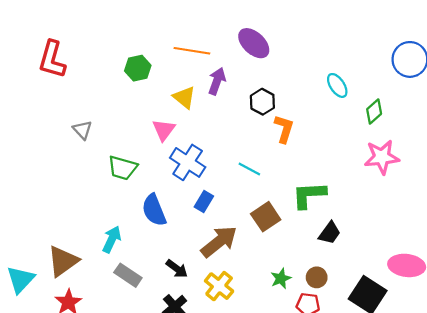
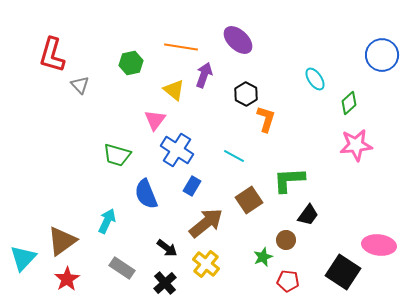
gray triangle: (82, 130) -> (80, 85), moved
gray rectangle: (128, 275) -> (122, 268), moved
brown circle: (317, 277) -> (286, 240), moved

